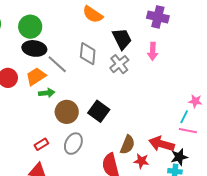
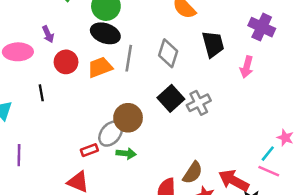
gray line: (57, 64) -> (129, 58), turned 45
gray cross: (119, 64) -> (199, 103), moved
green arrow: (47, 93) -> (126, 153), moved
black square: (99, 111) -> (171, 98), moved
gray ellipse: (73, 144) -> (111, 134), moved

